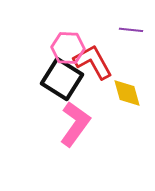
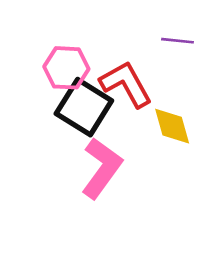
pink hexagon: (68, 48) -> (66, 68), moved

